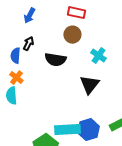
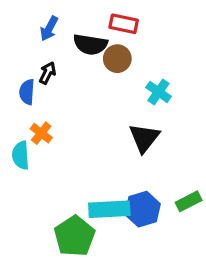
black semicircle: (55, 60) -> (90, 44), moved
orange cross: (16, 78) -> (41, 133), moved

